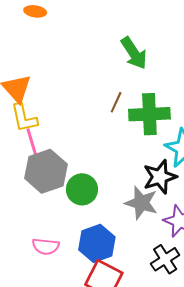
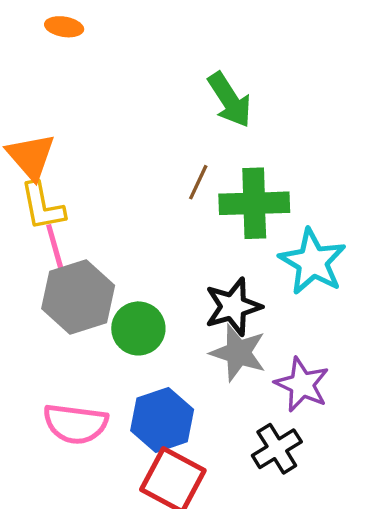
black star: (160, 177) -> (233, 307), moved
pink semicircle: (46, 246) -> (76, 424), size x1.4

